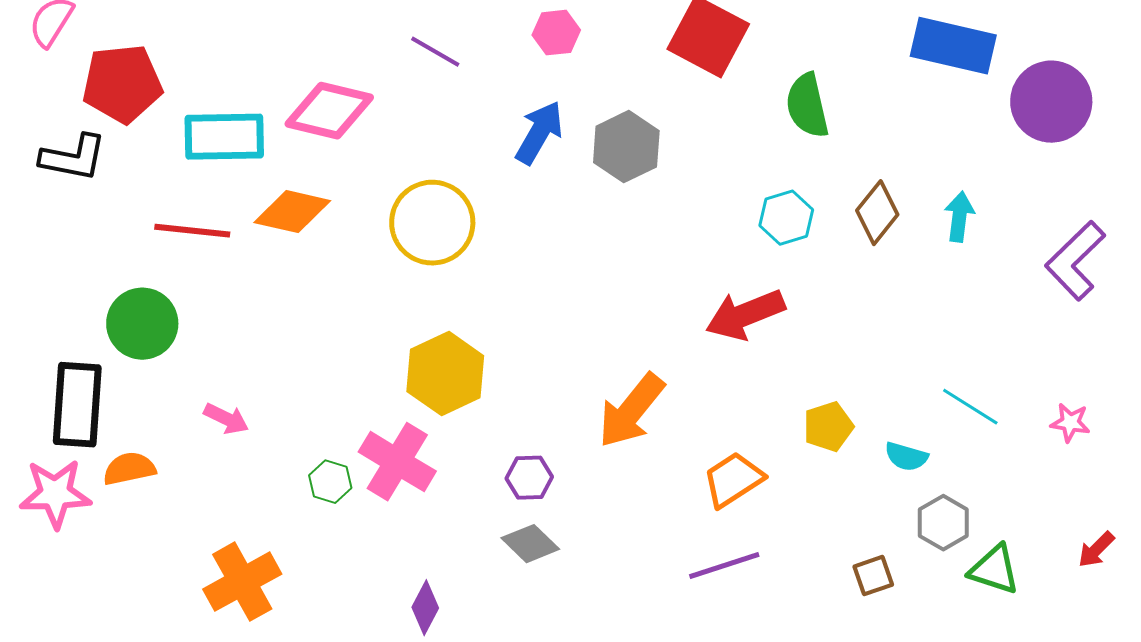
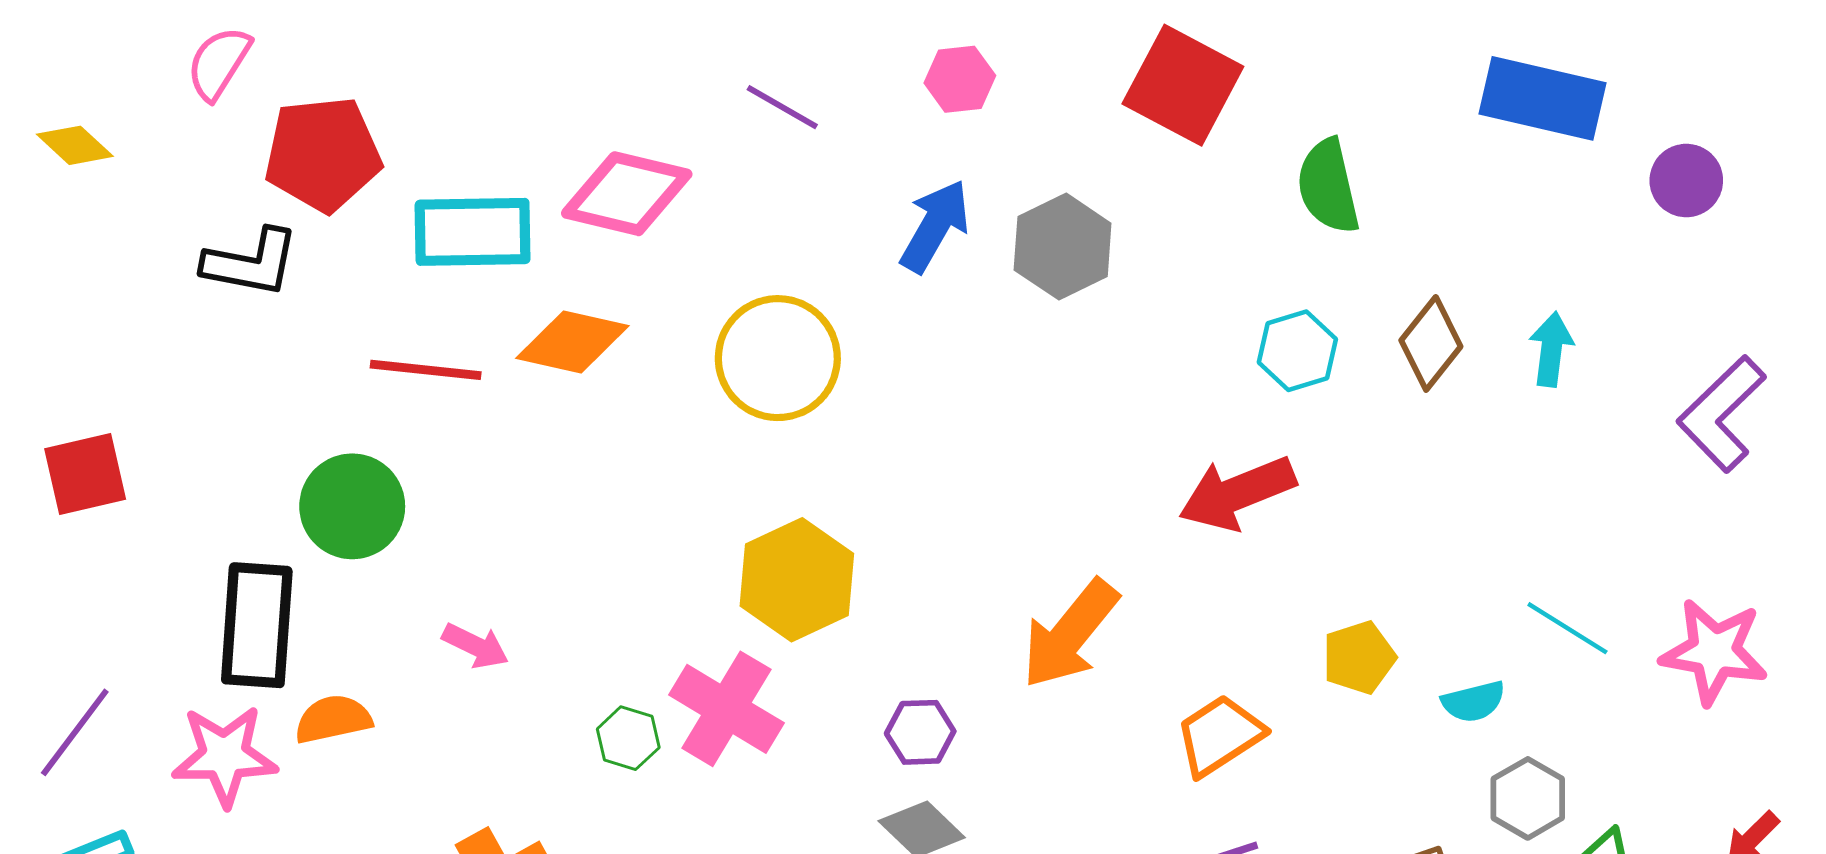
purple circle: (1051, 102) -> (1686, 181), size x0.6
pink star: (1070, 423) -> (1714, 652), size x1.8
cyan semicircle: (906, 457) -> (1473, 702), turned -30

